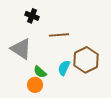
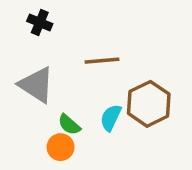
black cross: (32, 16) -> (40, 22), moved

